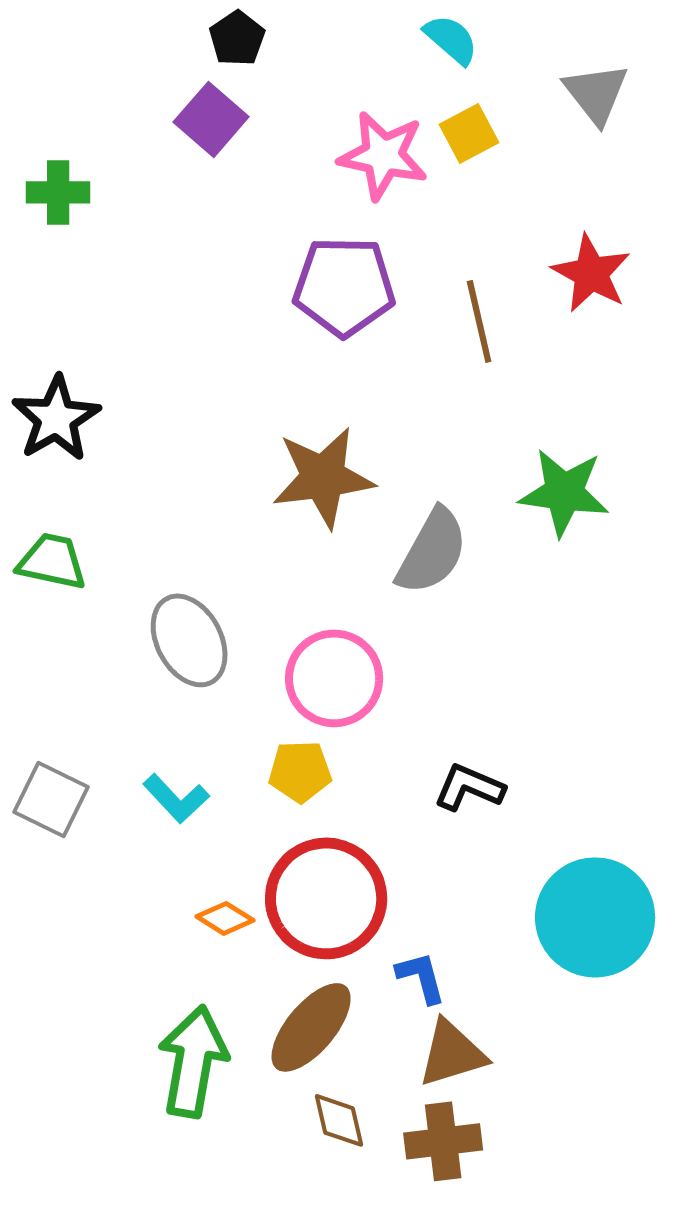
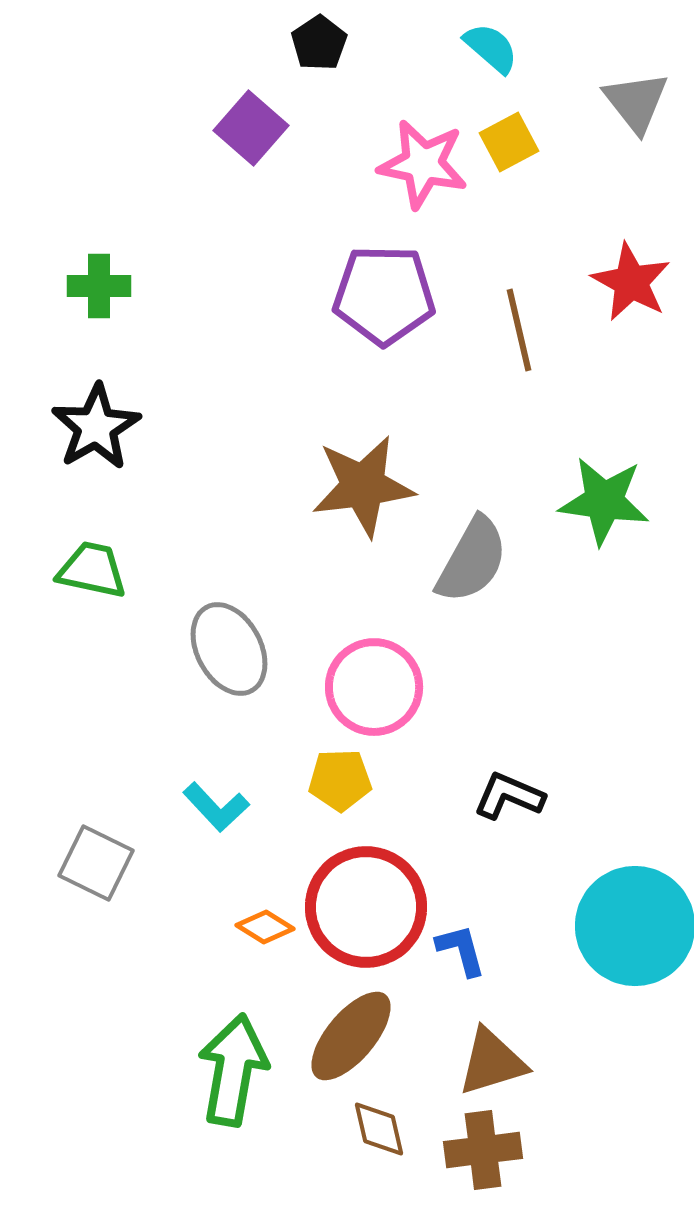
black pentagon: (237, 38) -> (319, 43), moved
green cross: (58, 192) -> (99, 286), moved
gray square: (51, 799) -> (96, 863), moved
blue L-shape: (421, 977) -> (461, 950), moved

